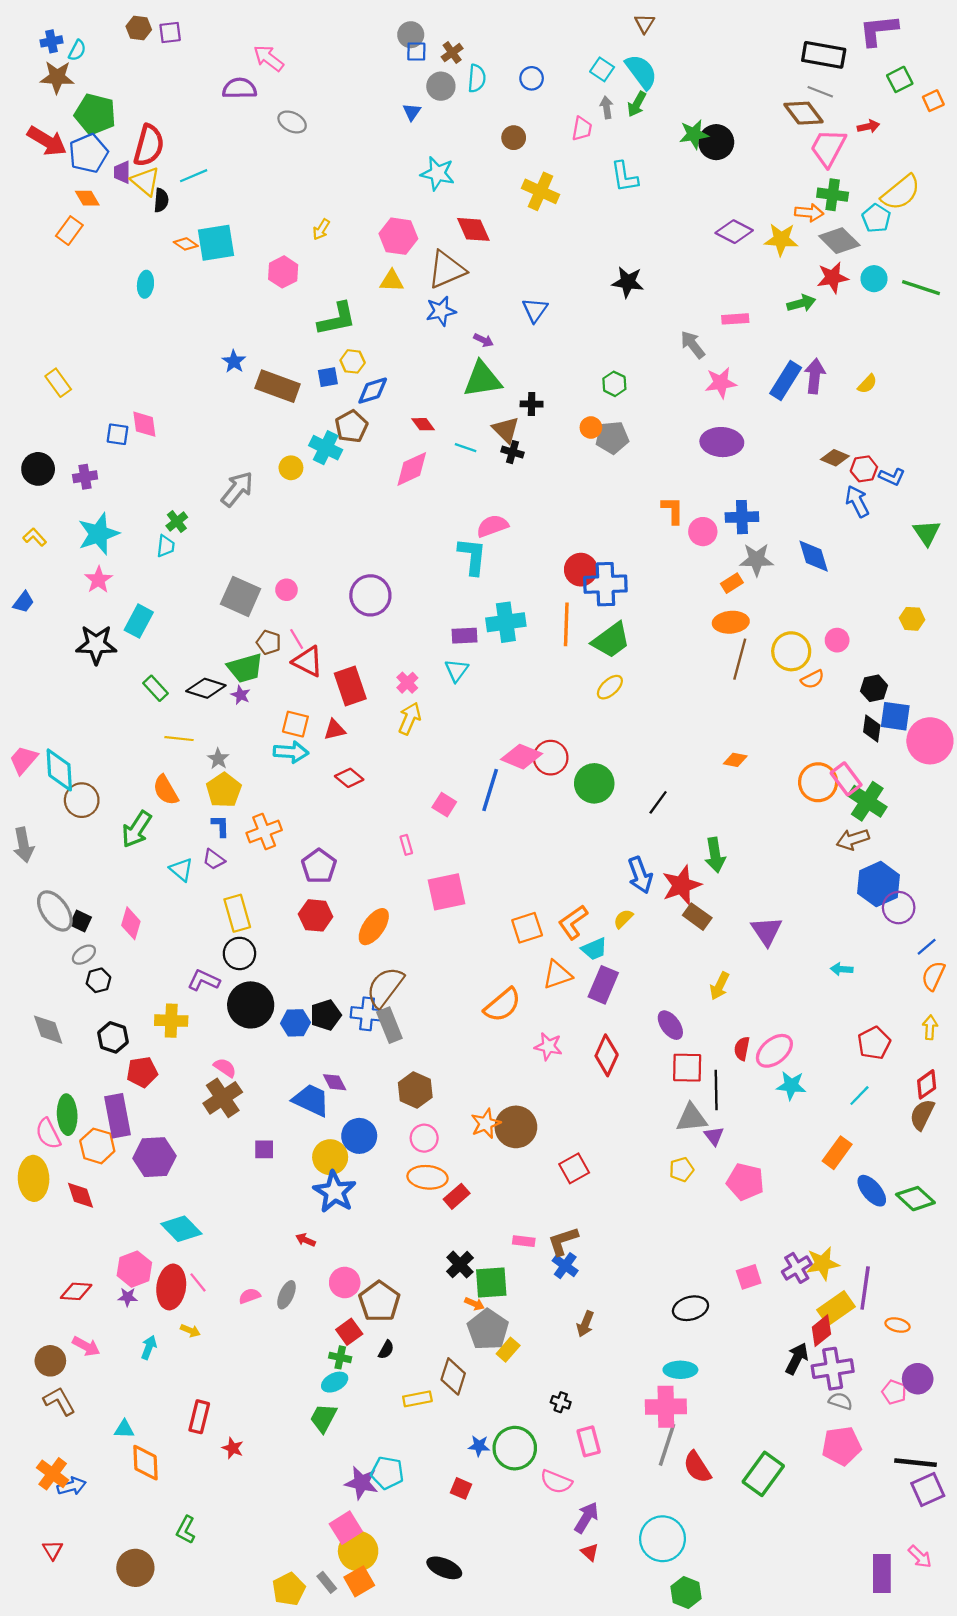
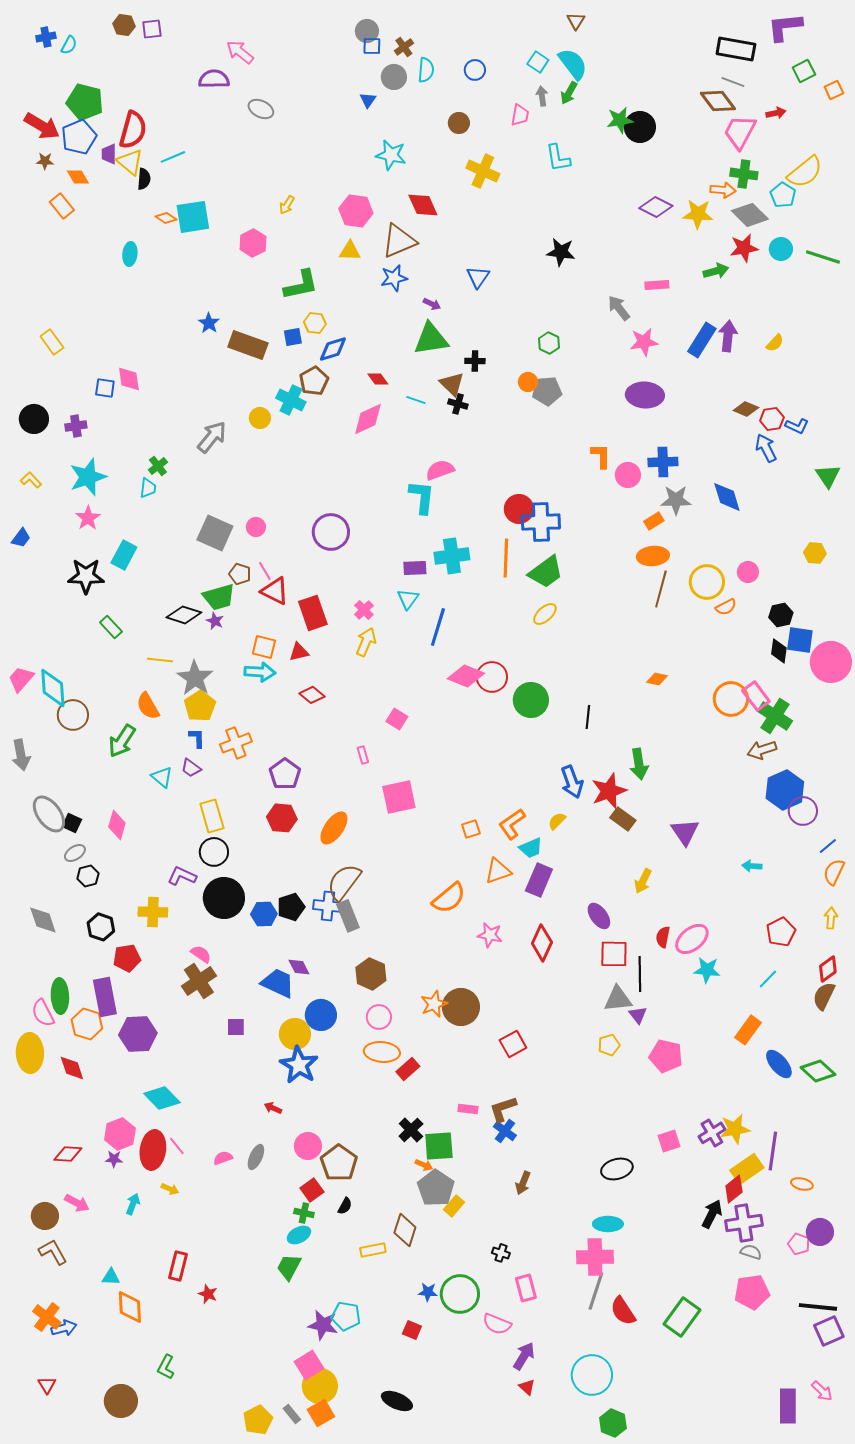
brown star: (57, 77) -> (45, 161), moved, size x0.6
orange rectangle: (69, 231) -> (62, 206), turned -75
green rectangle: (156, 688) -> (111, 627), moved
gray star: (218, 759) -> (195, 678), size x1.8
blue line: (490, 790) -> (438, 627), moved
black line: (658, 802) -> (588, 717), turned -30
orange square: (527, 928) -> (471, 829), size x0.7

